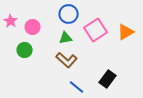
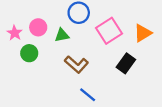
pink star: (11, 21) -> (15, 33), moved
green triangle: (66, 38) -> (62, 35), moved
black rectangle: (108, 79) -> (126, 63), moved

